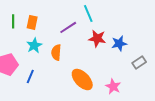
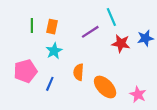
blue star: (119, 43) -> (145, 38), moved
orange semicircle: (56, 52) -> (79, 72), moved

